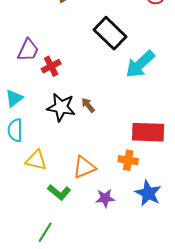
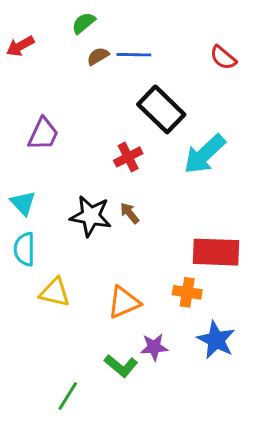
red cross: (51, 66) -> (128, 157), moved
cyan triangle: (14, 98) -> (23, 203), turned -36
green L-shape: (59, 192) -> (121, 366), moved

